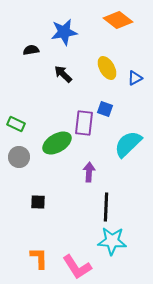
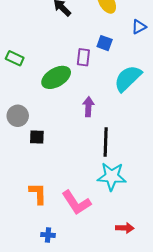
blue triangle: (135, 78) -> (139, 27), moved
purple rectangle: (84, 123) -> (83, 57), size x0.7
gray circle: (19, 157) -> (18, 116), moved

